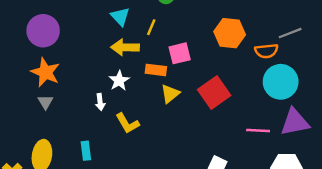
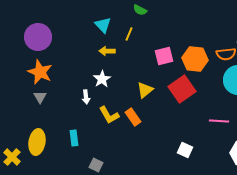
orange hexagon: (230, 33) -> (195, 59), moved
yellow arrow: (125, 47) -> (107, 51), size x0.7
pink square: (180, 53) -> (164, 56), moved
orange rectangle: (156, 70) -> (133, 117), moved, turned 48

